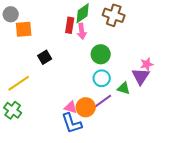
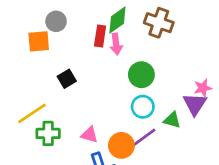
gray circle: (11, 14) -> (56, 21), moved
pink triangle: (71, 107) -> (89, 135), moved
green cross: (13, 110) -> (48, 133), moved, turned -36

